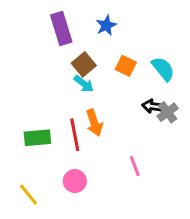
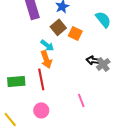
brown square: (84, 64) -> (58, 27), moved
cyan semicircle: (163, 69) -> (103, 19), moved
orange arrow: (94, 123) -> (46, 59), moved

